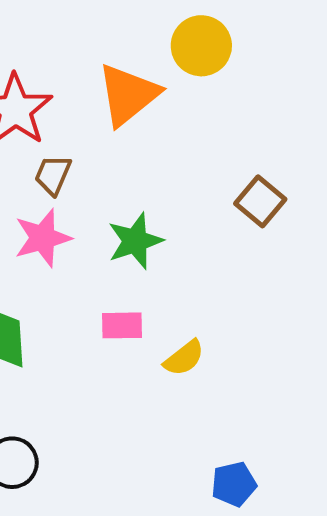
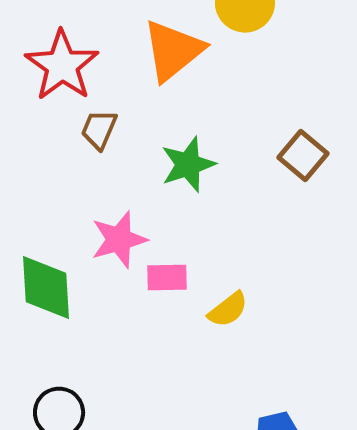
pink star: (43, 238) -> (119, 240), moved
green star: (135, 241) -> (188, 165), moved

